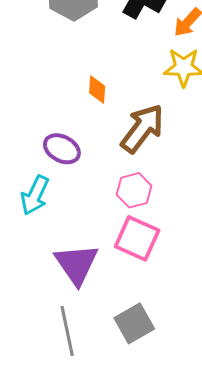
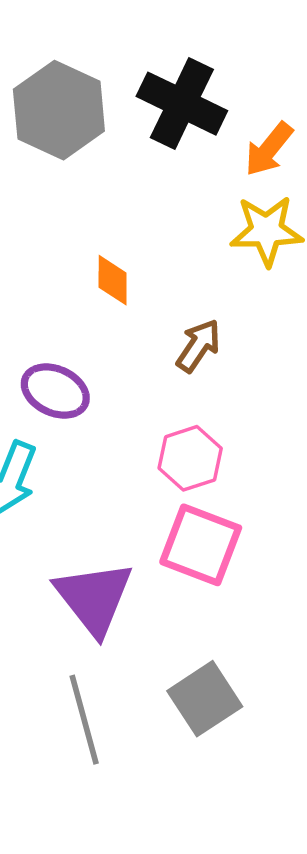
brown arrow: (142, 128) -> (198, 346), size x0.6

